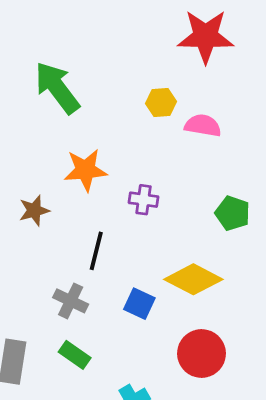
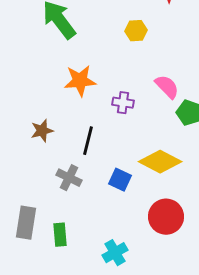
pink semicircle: (203, 125) -> (167, 87), moved, turned 36
brown star: (34, 210) -> (42, 131), moved
green rectangle: (75, 355) -> (60, 235), moved, turned 50

